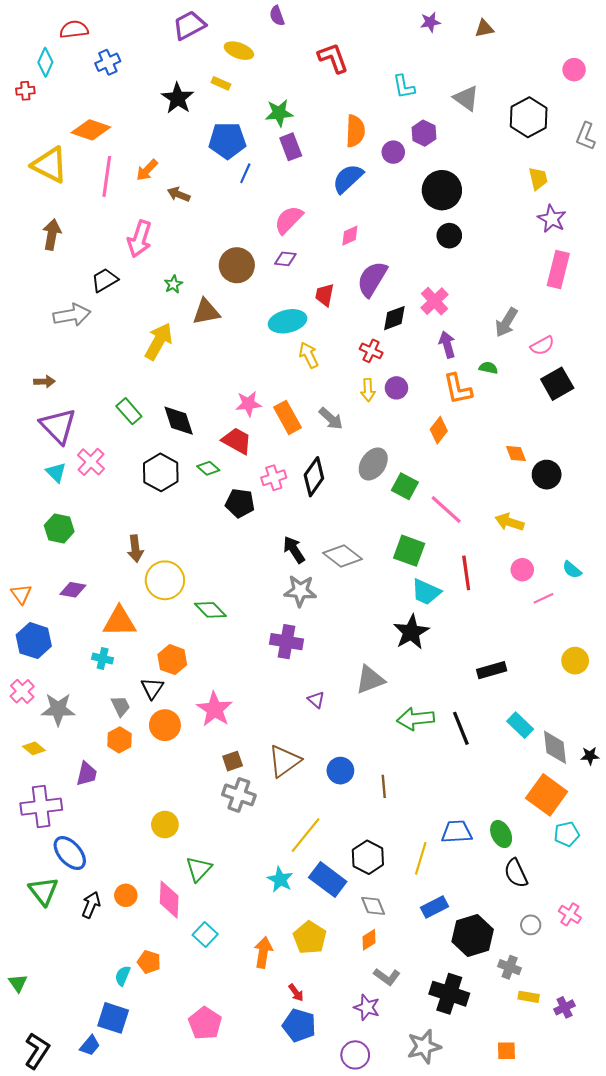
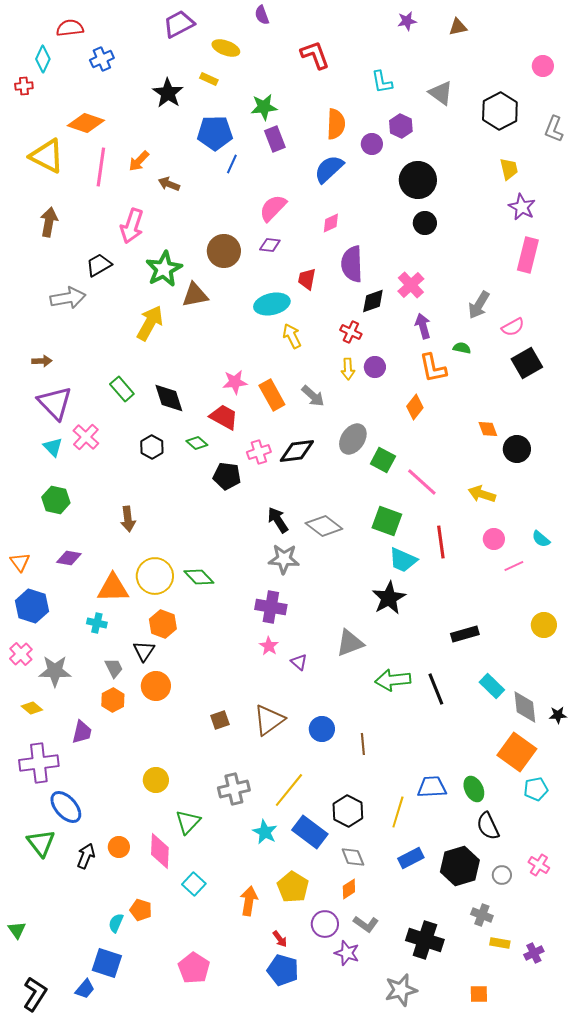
purple semicircle: (372, 279) -> (352, 264), turned -33
green star: (173, 284) -> (164, 269), size x2.0
black hexagon: (161, 472) -> (152, 447), size x0.7
black diamond: (314, 477) -> (297, 451), turned 48
yellow circle: (165, 580) -> (155, 576), moved
pink star: (215, 709) -> (269, 646), moved, size x0.6
gray cross: (239, 795) -> (234, 789), moved, turned -32
black hexagon: (473, 936) -> (460, 866), moved
purple circle: (355, 1055) -> (325, 924), moved

